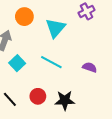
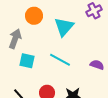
cyan square: (17, 63) -> (27, 61), turned -35

